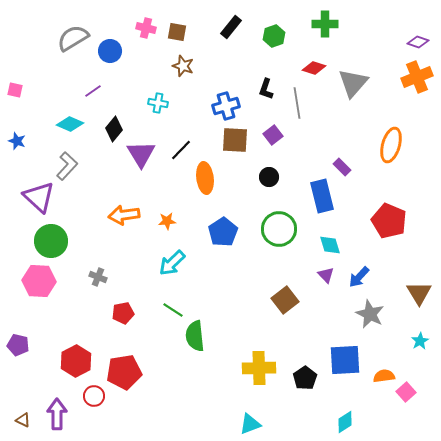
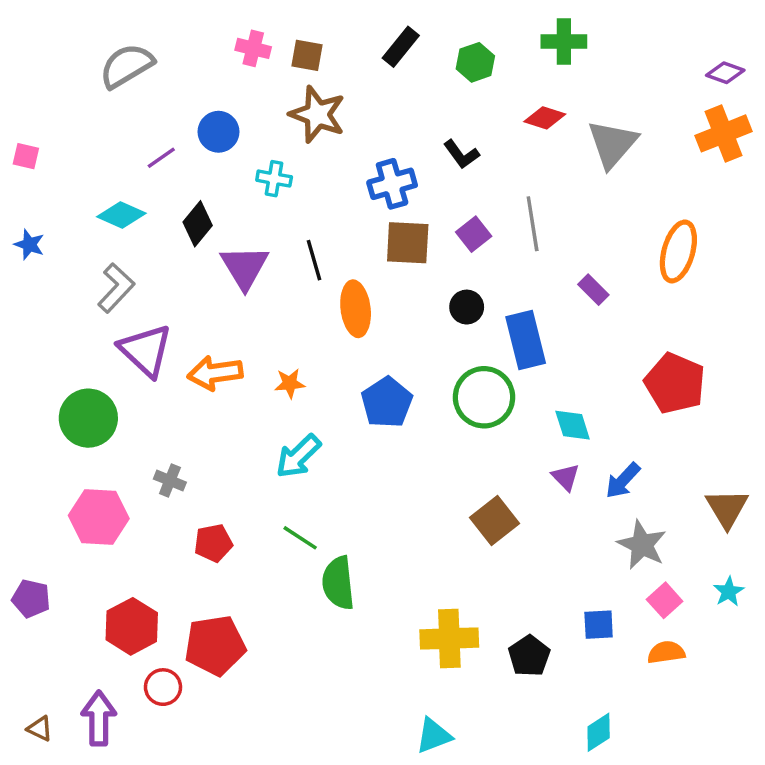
blue circle: (110, 51) -> (219, 132), moved
brown star: (183, 66) -> (317, 114), size x1.5
black L-shape: (266, 89) -> (461, 154), turned -55
gray line: (297, 103) -> (533, 224), moved
black line: (181, 150) -> (314, 260), turned -60
blue rectangle: (322, 196) -> (526, 340), moved
purple triangle: (39, 197) -> (146, 350), moved
pink hexagon: (39, 281) -> (99, 517), moved
blue square: (345, 360) -> (599, 625), size x0.6
pink square: (406, 392) -> (665, 600), moved

